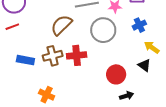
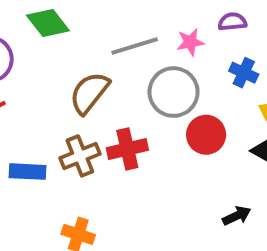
blue cross: (139, 25) -> (244, 73), turned -32
red circle: (116, 74) -> (206, 135), moved

